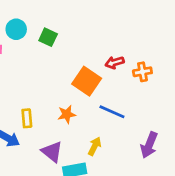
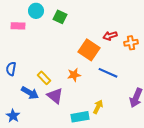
yellow rectangle: (27, 118) -> (44, 78), turned -40
yellow arrow: (95, 146) -> (98, 107), moved
purple triangle: (52, 152) -> (55, 96), moved

